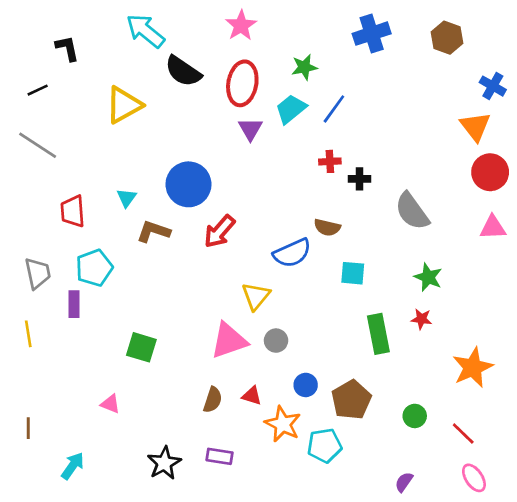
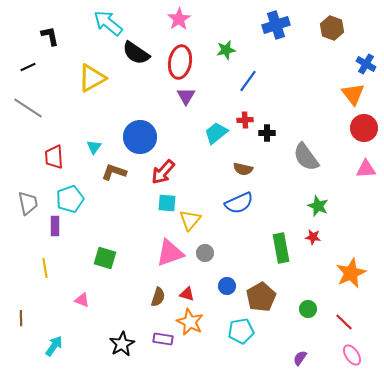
cyan trapezoid: (291, 109) -> (216, 133), moved
blue semicircle: (292, 253) -> (239, 203), moved
cyan square: (353, 273) -> (167, 203), moved
yellow line: (28, 334) -> (45, 268), moved
orange star: (283, 424) -> (190, 322), moved

